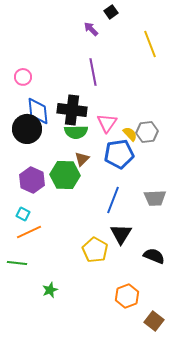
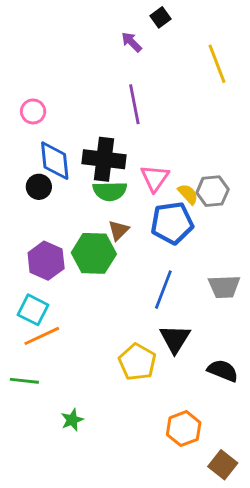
black circle: (27, 129) -> (39, 187), size x0.6
cyan square: (23, 214) -> (33, 310), size x1.5

